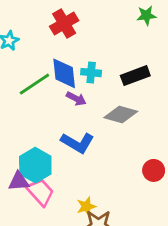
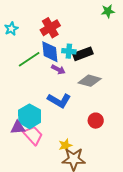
red cross: (64, 23) -> (50, 28), moved
black rectangle: (135, 76) -> (83, 54), moved
red circle: (154, 170) -> (96, 121), moved

